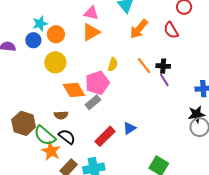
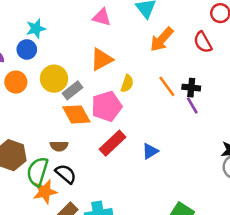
orange triangle: (91, 32) -> (101, 59), moved
orange circle: (56, 34) -> (16, 82), moved
gray rectangle: (93, 102) -> (73, 90), moved
blue triangle: (129, 128) -> (150, 151), moved
green semicircle: (45, 136) -> (37, 172), turned 65
red rectangle: (105, 136) -> (113, 143), moved
orange star: (51, 151) -> (45, 192), turned 30

